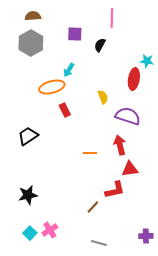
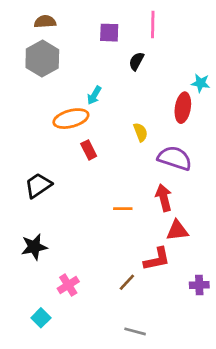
purple square: (75, 34) -> (109, 33), moved
black star: (28, 195) -> (34, 247), moved
pink cross: (50, 230) -> (68, 285), moved
purple cross: (146, 236) -> (199, 285), moved

